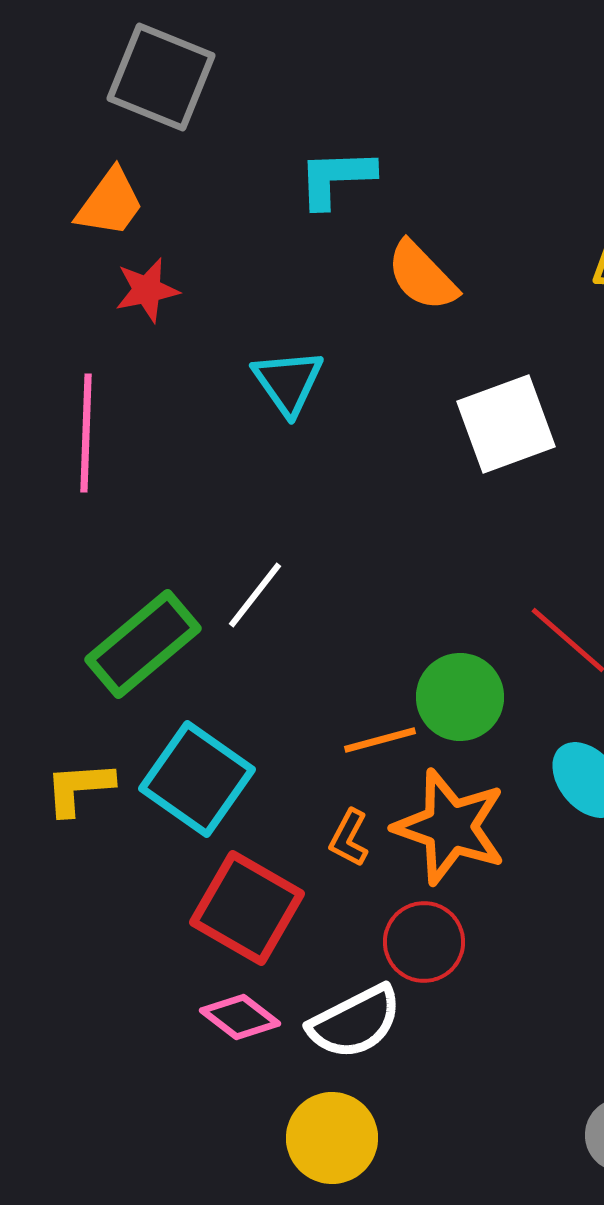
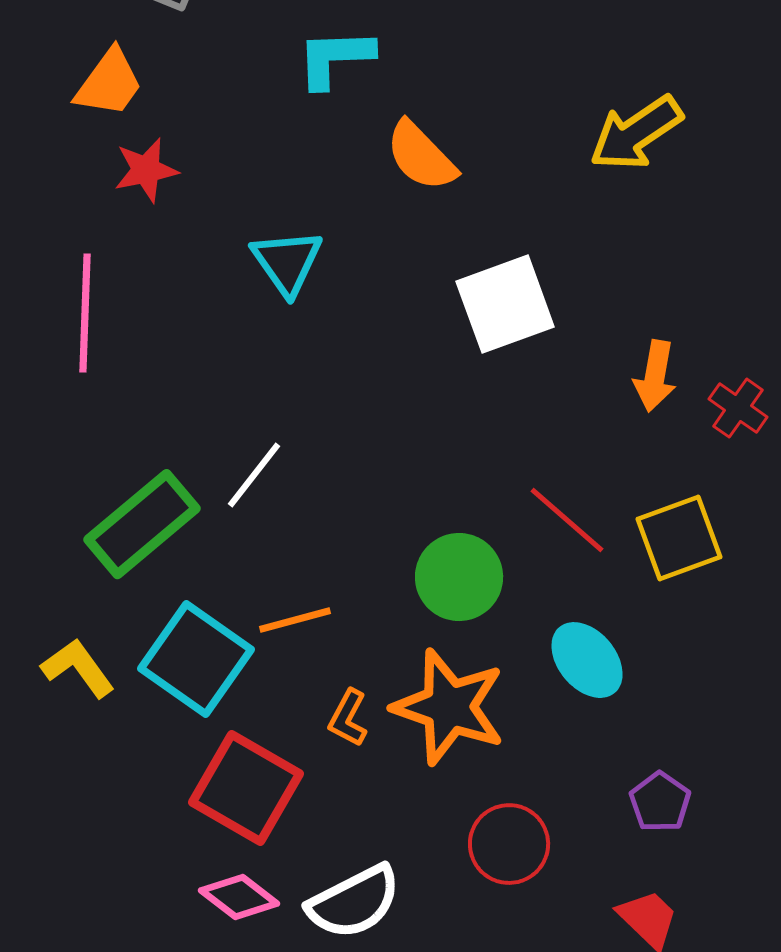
orange line: (380, 740) -> (295, 620), moved
yellow L-shape: (79, 788) -> (78, 668), turned 58
red circle: (424, 942) -> (509, 844), moved

